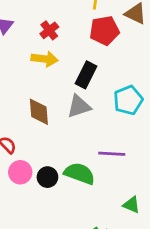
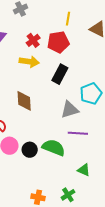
red pentagon: (104, 31) -> (58, 42), moved
gray triangle: (79, 106) -> (70, 110), moved
green triangle: (131, 205) -> (84, 170), moved

